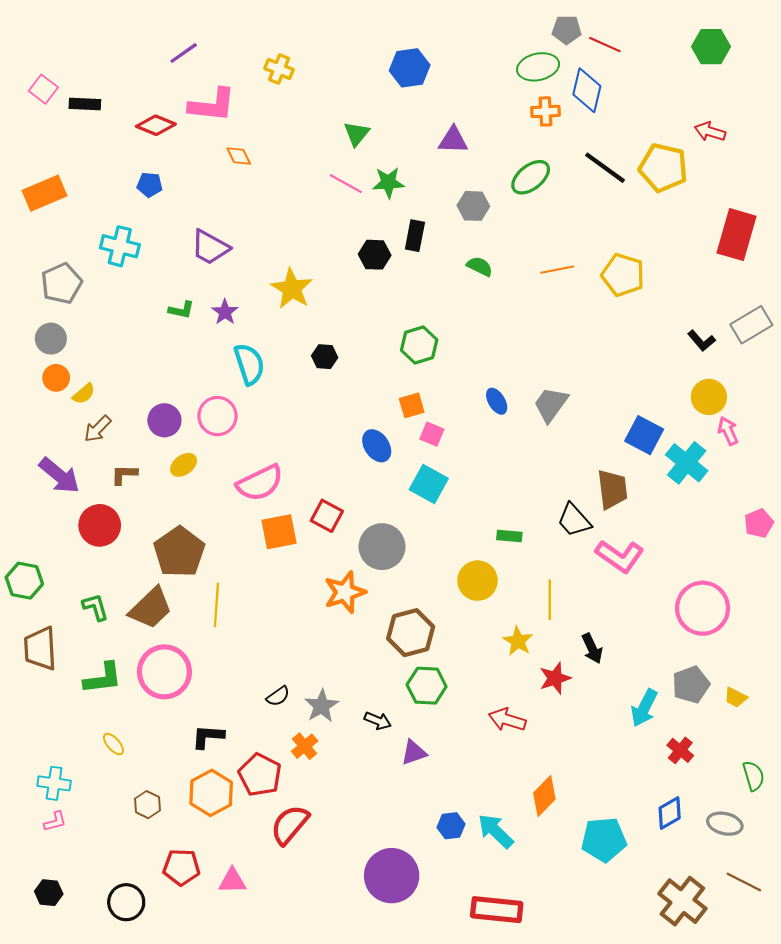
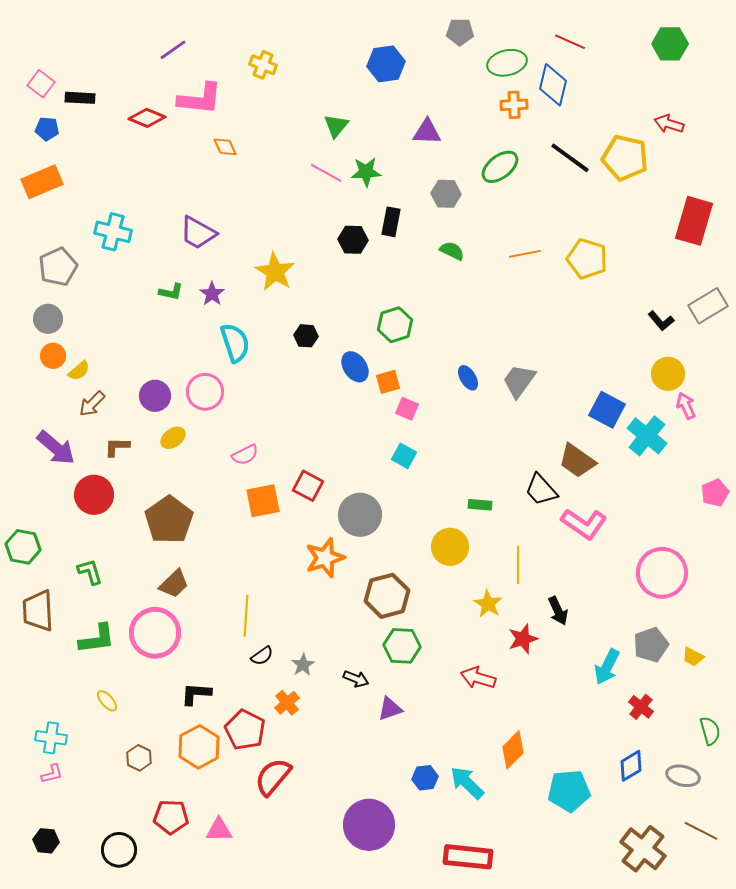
gray pentagon: (567, 30) -> (460, 32), moved
blue pentagon: (150, 185) -> (47, 129), moved
blue ellipse: (377, 446) -> (355, 367), moved
pink semicircle: (260, 483) -> (245, 455), size x0.6
cyan square: (429, 484) -> (404, 456), size x0.7
brown trapezoid: (612, 489) -> (577, 461), turned 132
yellow line: (216, 605) -> (246, 616), moved
brown trapezoid: (151, 608) -> (174, 584), moved, size x0.7
gray star: (322, 706) -> (303, 665), size x0.7

